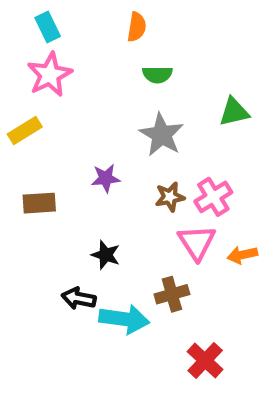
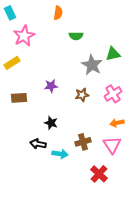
cyan rectangle: (48, 27) -> (10, 13), moved
orange semicircle: (137, 27) -> (58, 13), moved
gray star: (162, 135) -> (92, 65), moved
pink cross: (213, 197) -> (113, 94), moved
pink triangle: (197, 242) -> (112, 145), moved
cyan arrow: (124, 319) -> (60, 154), size x0.7

